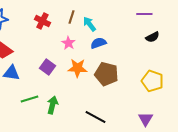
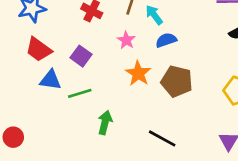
purple square: (47, 67) -> (81, 56), moved
orange star: (77, 68) -> (138, 73), turned 30
green line: (29, 99) -> (80, 93), moved

